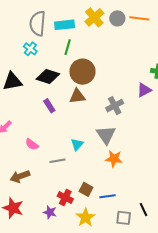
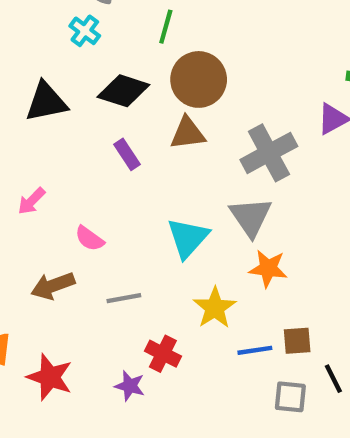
gray cross: (115, 106) -> (269, 153), size x1.4
cyan triangle: (77, 144) -> (188, 238), size x1.5
gray line: (57, 161) -> (124, 298), moved
brown arrow: (20, 176) -> (53, 286), moved
brown square: (86, 189) -> (297, 341), moved, turned -32
yellow star: (86, 217) -> (215, 308), moved

